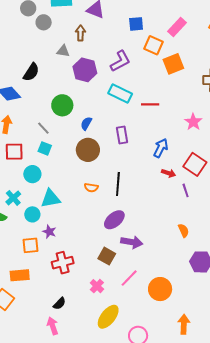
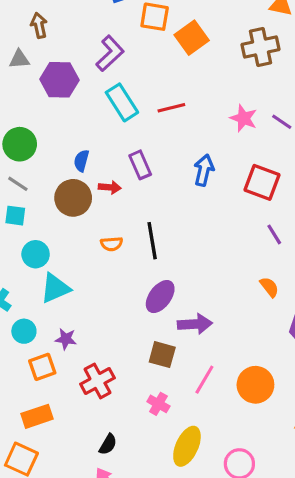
cyan rectangle: (120, 93) -> (122, 102), turned 45
green circle: (62, 105) -> (20, 144), moved
cyan square: (45, 148) -> (15, 216), moved
brown circle: (88, 150) -> (73, 198), moved
red arrow: (169, 173) -> (110, 187), moved
cyan circle: (32, 174) -> (36, 254), moved
orange semicircle: (91, 188) -> (112, 244), moved
purple line: (186, 190) -> (274, 234), moved
cyan circle: (32, 214) -> (24, 331), moved

